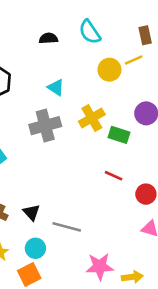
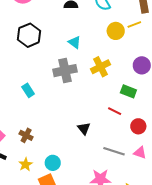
green rectangle: (119, 135) -> (128, 91), moved
black triangle: (31, 212) -> (84, 128), moved
gray line: (67, 227) -> (114, 151), moved

